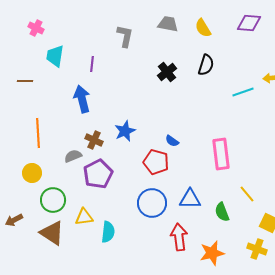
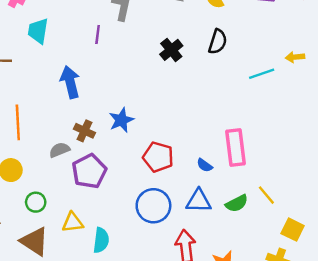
purple line: (92, 64) -> (98, 34), moved
blue semicircle: (172, 141) -> (205, 165), moved
green circle: (53, 200) -> (36, 202), size x0.7
green semicircle: (222, 212) -> (237, 203), moved, turned -96

